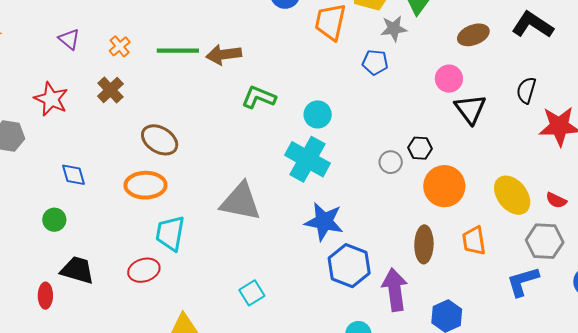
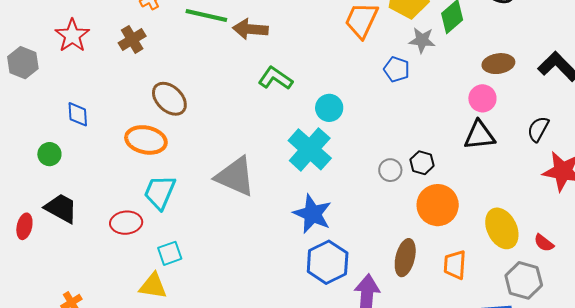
pink circle: (449, 79) -> (482, 98), moved
black triangle: (470, 109) -> (479, 135), turned 48
cyan square: (252, 293) -> (170, 253), moved

